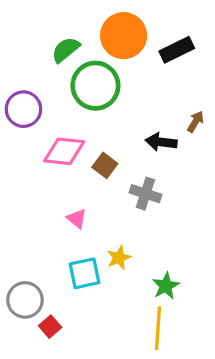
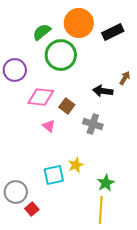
pink triangle: (77, 219) -> (49, 126), moved

